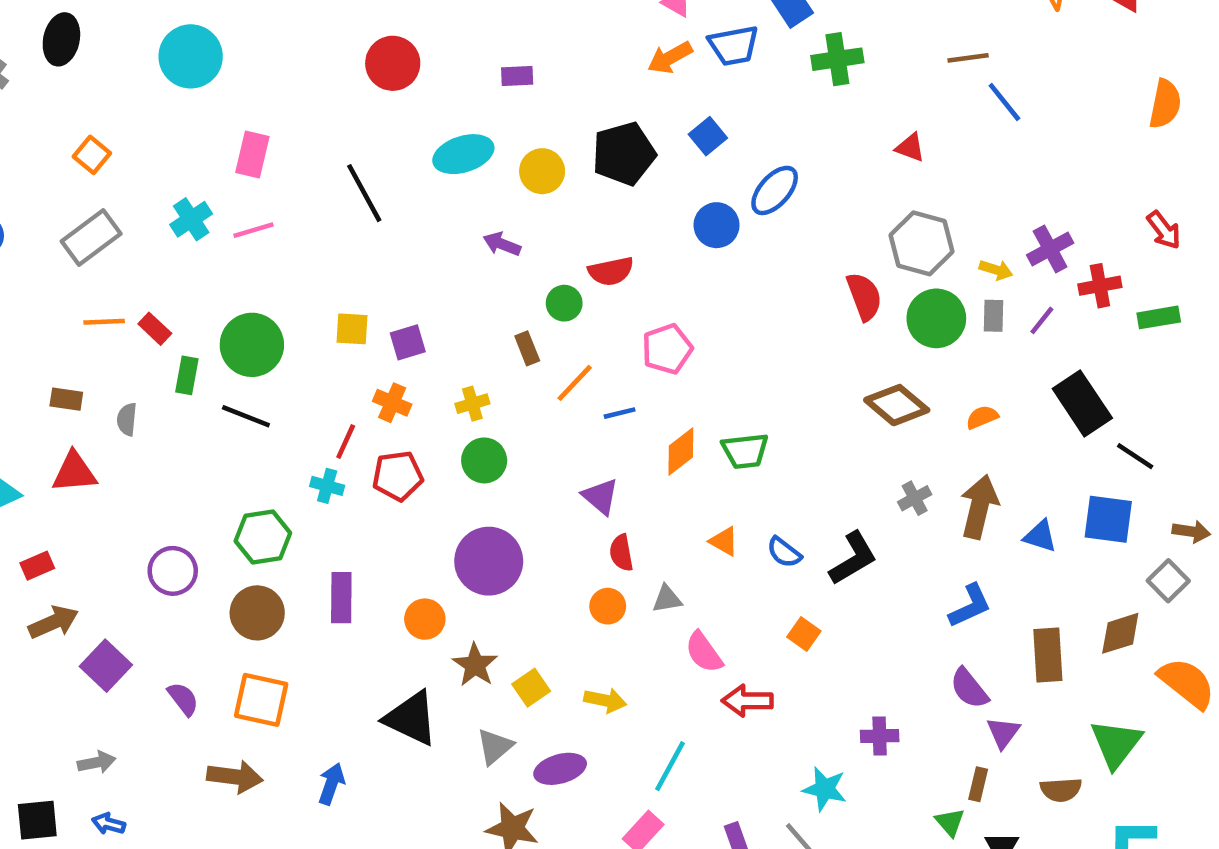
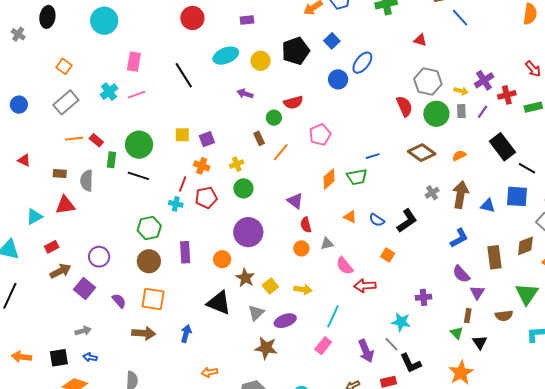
blue line: (620, 413) -> (373, 156), moved
gray semicircle: (127, 419) -> (87, 181), size x1.5
purple circle: (173, 571) -> (99, 257), moved

